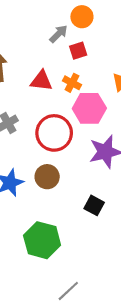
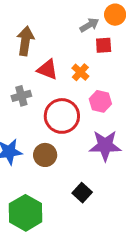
red triangle: (41, 81) -> (47, 69), moved
orange cross: (72, 83) -> (80, 72), moved
pink hexagon: (89, 108) -> (100, 101), size x0.7

